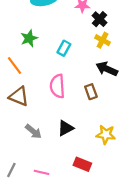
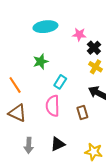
green star: (29, 38) -> (41, 62), moved
cyan rectangle: (64, 48) -> (60, 82), moved
gray arrow: (33, 131) -> (29, 145), turned 49

